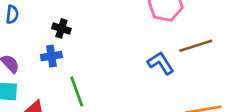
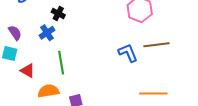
blue cross: (51, 56) -> (47, 33), turned -35

